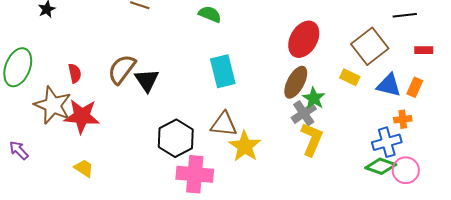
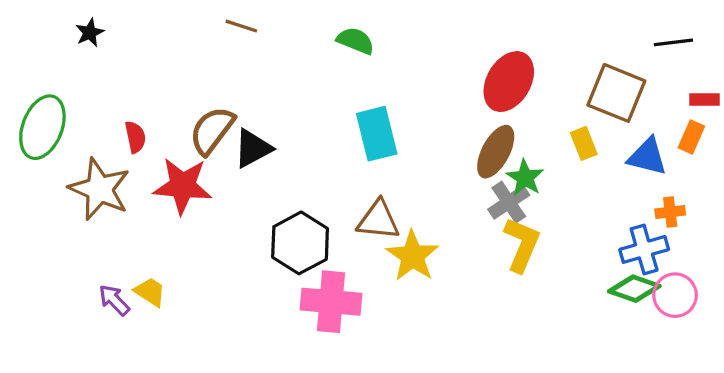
brown square: (370, 46) -> (616, 93), turned -30
yellow rectangle: (350, 77) -> (584, 143), turned 42
black triangle: (147, 80) -> (253, 148), turned 36
orange rectangle: (415, 87) -> (691, 137), moved
red star: (82, 116) -> (183, 186), moved
purple arrow: (19, 150) -> (114, 300), moved

